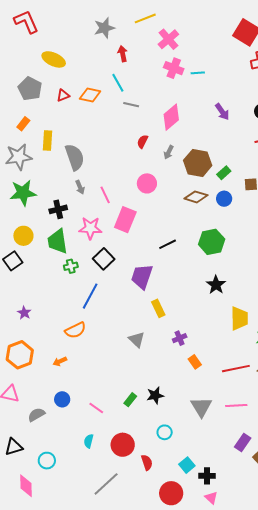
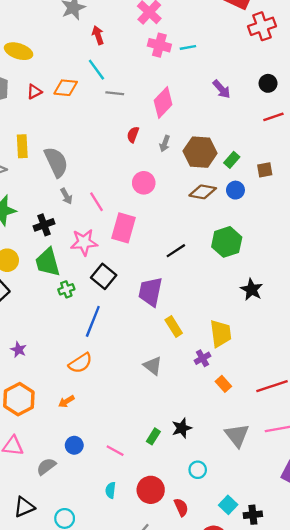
black star: (216, 285) -> (252, 290), moved
yellow trapezoid: (239, 319) -> (221, 334), moved

